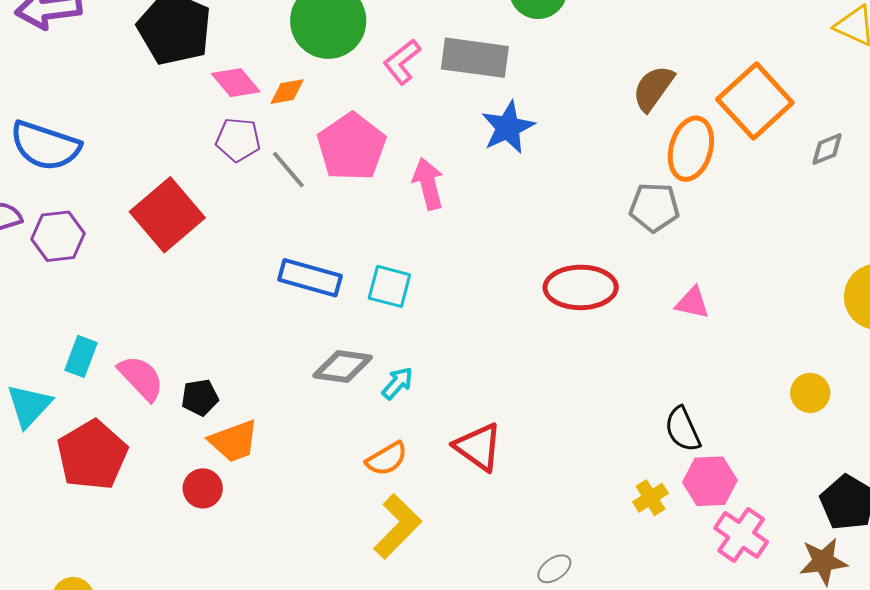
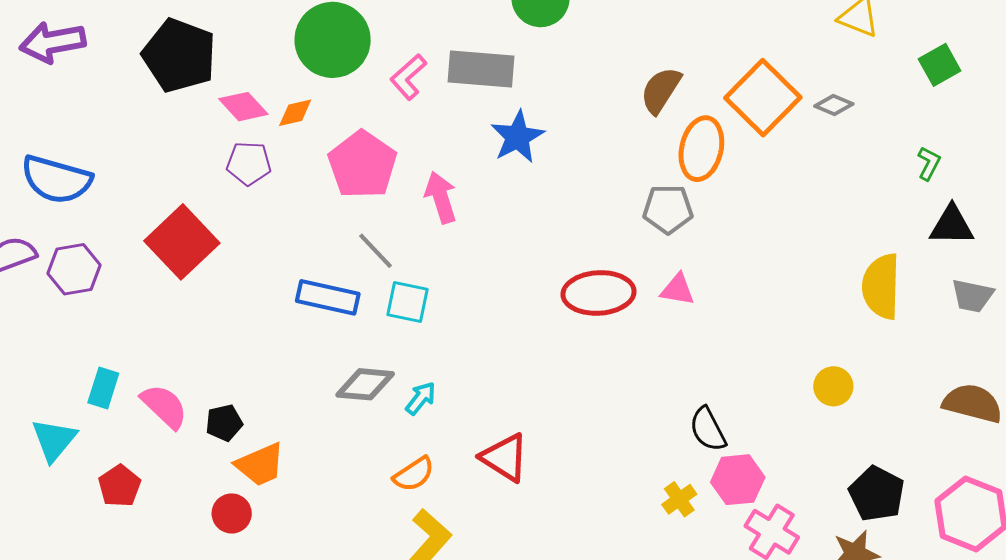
gray diamond: (827, 149) -> (834, 105), moved, turned 48
gray line: (288, 170) -> (376, 251), moved
pink triangle: (692, 303) -> (678, 290), moved
red pentagon: (92, 455) -> (120, 486), size x0.6

